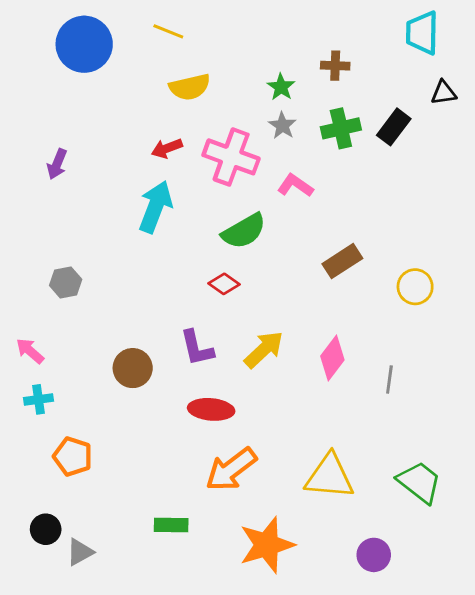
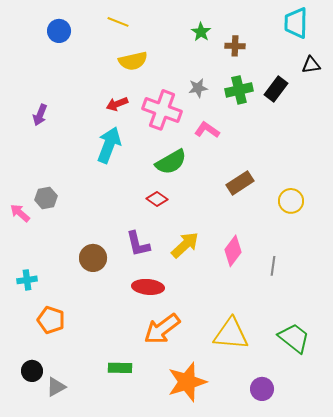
blue circle: (84, 44) -> (59, 31), size x0.6
green star: (281, 87) -> (201, 32), moved
gray star: (282, 126) -> (198, 88), turned 30
pink arrow: (30, 351) -> (20, 213), moved

